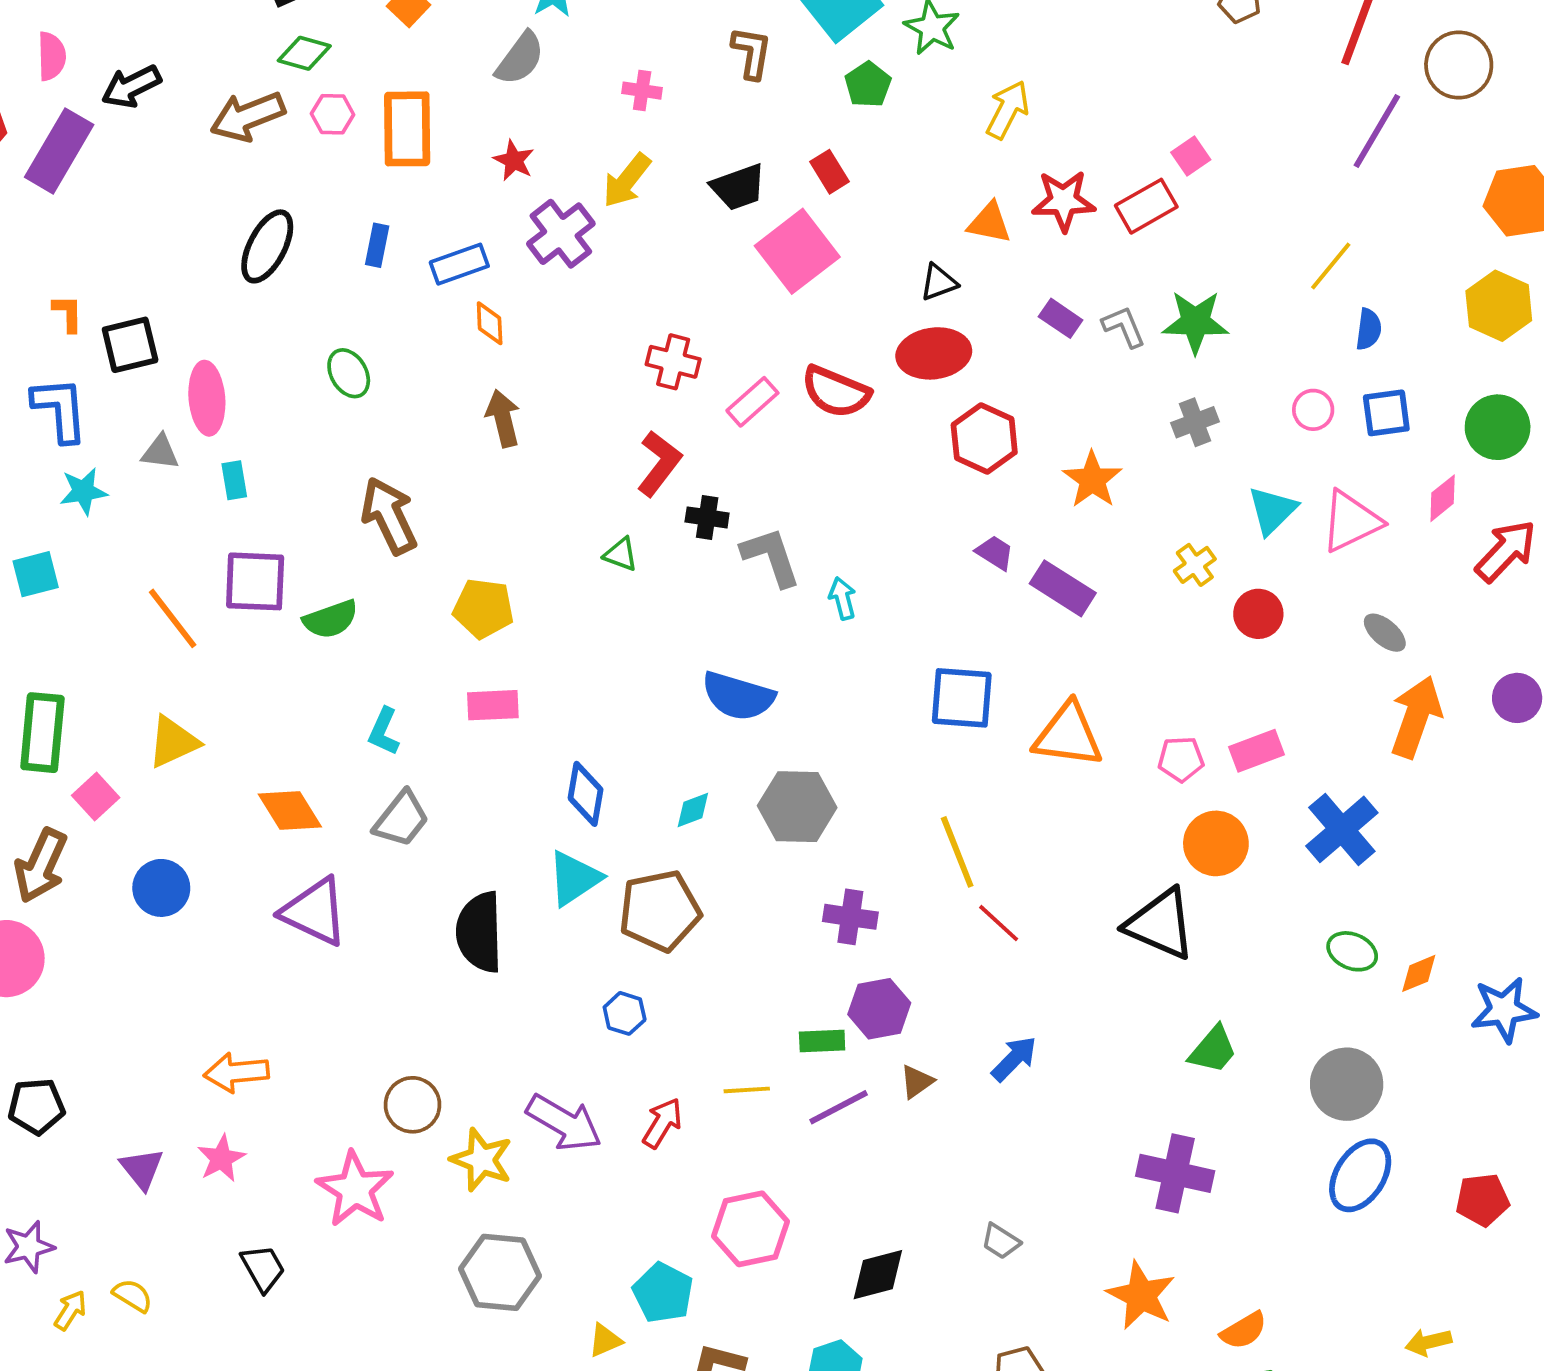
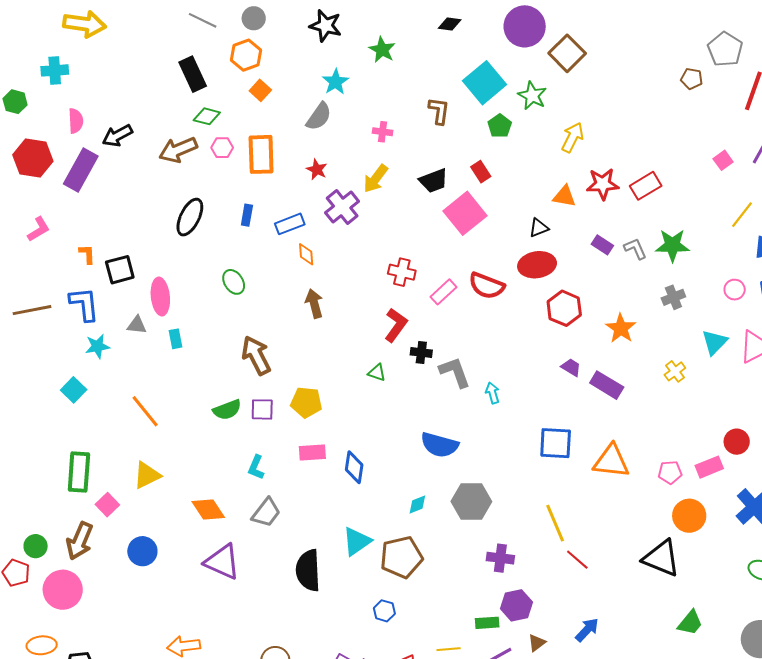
pink square: (1191, 156) -> (723, 160), moved
cyan square: (36, 574) -> (74, 390), turned -30
purple square: (255, 581) -> (262, 409), moved, size x0.7
red circle: (1258, 614) -> (737, 442), moved
blue diamond: (586, 794) -> (354, 467), moved

